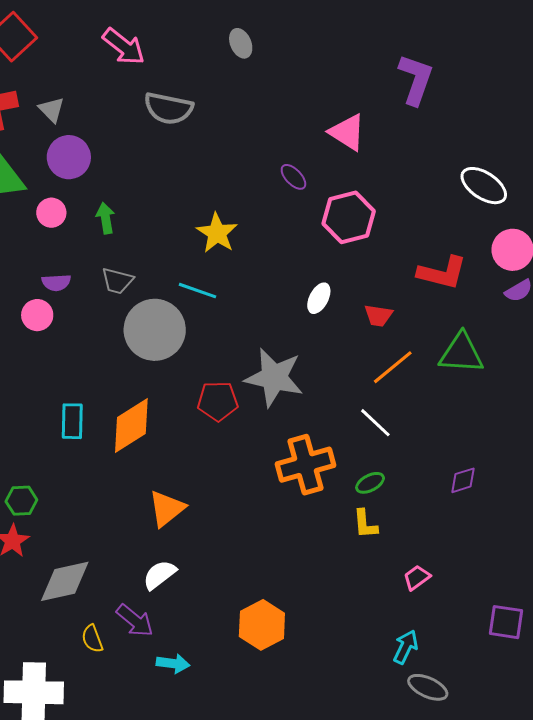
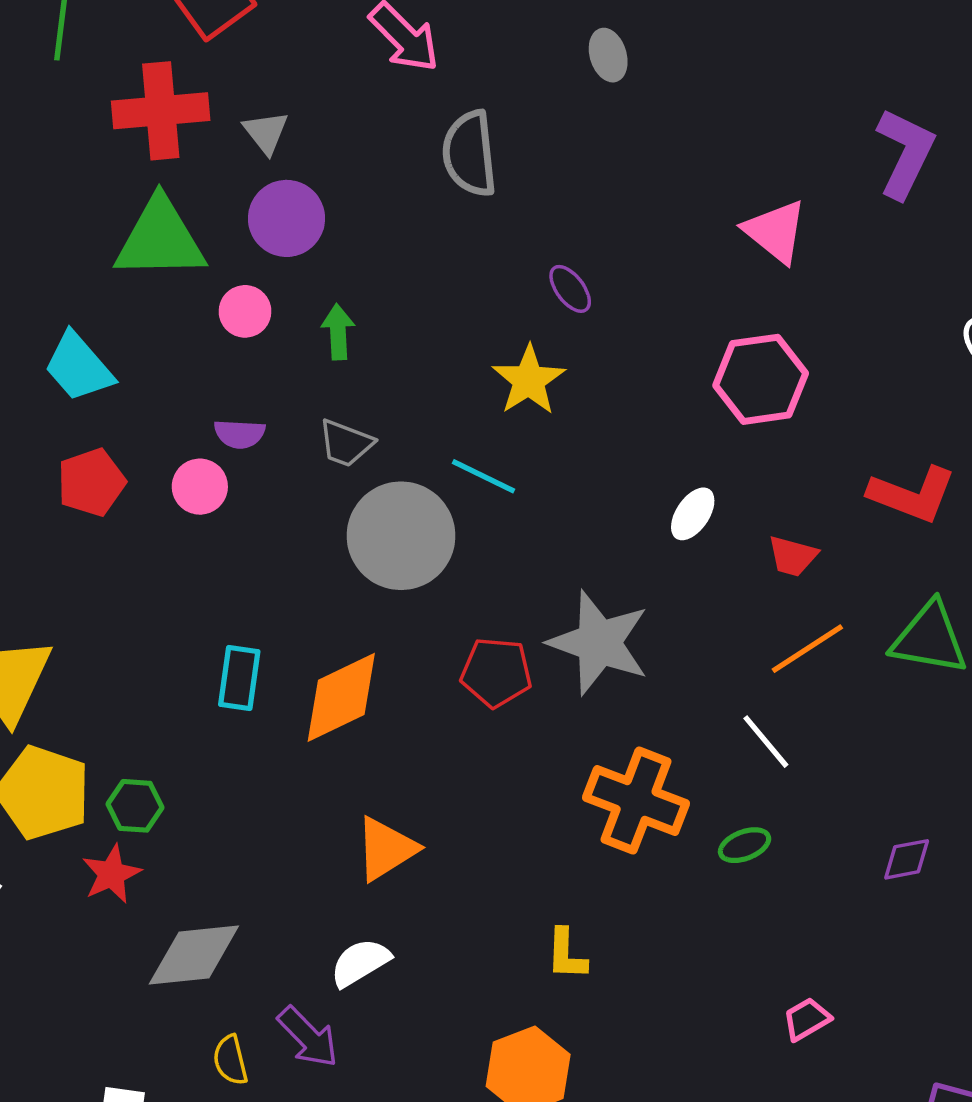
gray semicircle: (168, 108) -> (470, 154), turned 66
purple ellipse: (293, 177) -> (570, 289), moved
orange cross: (305, 465) -> (636, 801), turned 30
yellow L-shape: (365, 524) -> (566, 954), moved

